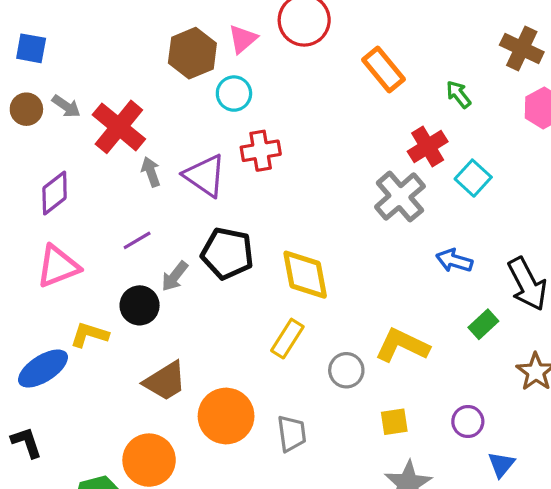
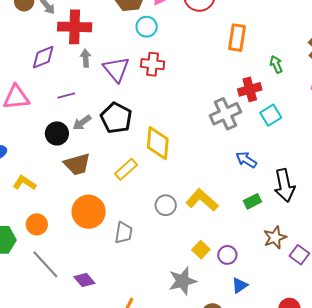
orange rectangle: (384, 70) -> (237, 38), turned 32
red cross: (119, 127) -> (75, 27), turned 36
purple diamond: (55, 193) -> (43, 57), moved
yellow L-shape: (89, 335) -> (24, 183), moved
yellow rectangle: (287, 339) -> (126, 169), moved
brown trapezoid: (165, 381) -> (77, 164), moved
yellow square: (394, 422) -> (201, 250), moved, turned 36
orange circle: (149, 460) -> (37, 224), size x0.7

